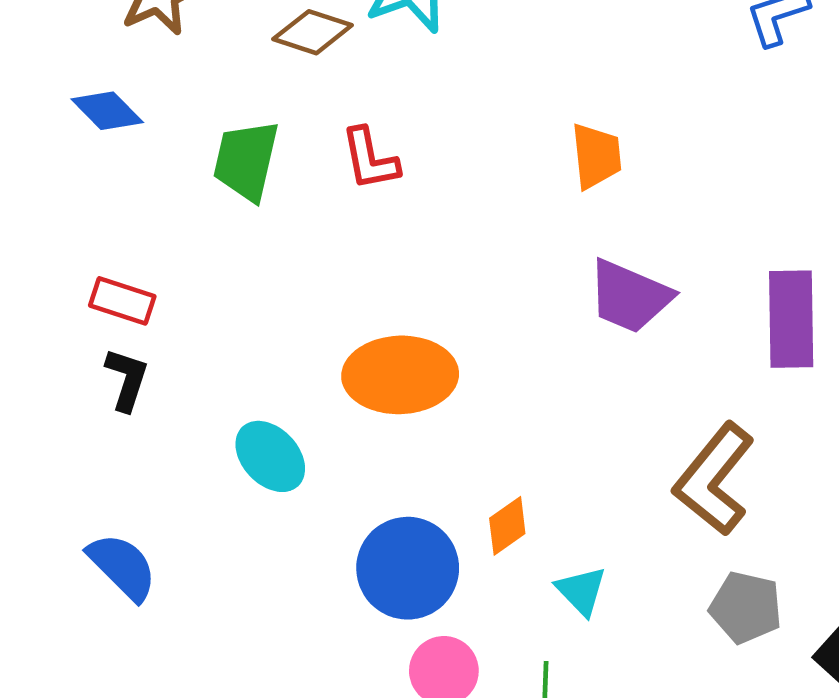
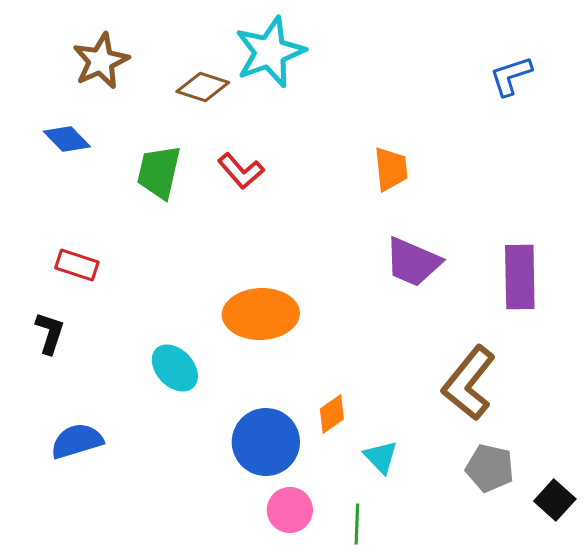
red L-shape: (370, 159) -> (241, 171), turned -30
black L-shape: (127, 379) -> (50, 333), moved
blue semicircle: (122, 567) -> (77, 441), turned -62

